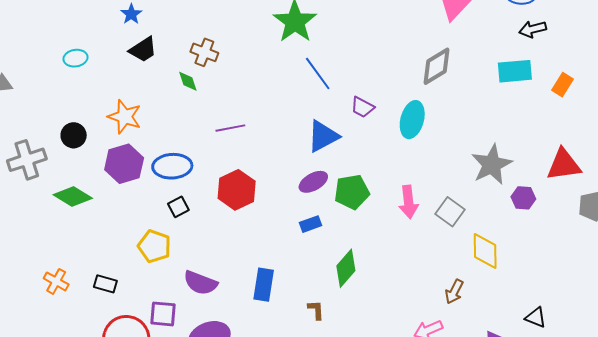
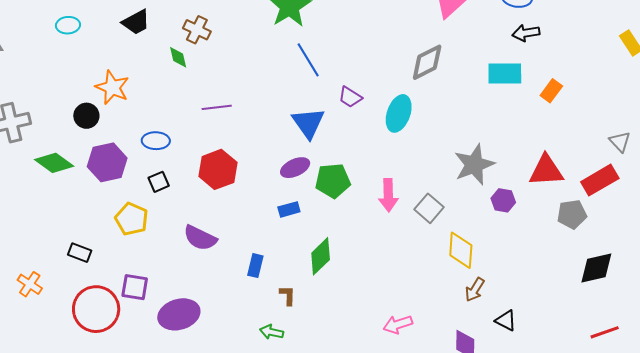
black circle: (74, 135) -> (86, 116), moved
blue triangle: (323, 136) -> (308, 123), turned -42
purple hexagon: (124, 164) -> (107, 162), moved
blue ellipse: (172, 166) -> (156, 141), size x0.7
orange cross: (56, 281) -> (30, 284), moved
purple semicircle: (200, 283) -> (200, 238), moved
blue rectangle: (264, 285) -> (255, 266), moved, size x0.7
brown arrow: (454, 292) -> (475, 290), moved

